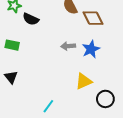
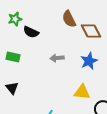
gray arrow: (68, 46) -> (57, 58), moved
yellow triangle: (84, 81) -> (82, 92), turned 30

